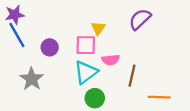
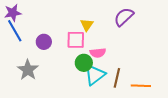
cyan triangle: (86, 72) -> (95, 75), moved
brown line: (132, 76) -> (117, 78), moved
green circle: (95, 98) -> (84, 63), moved

